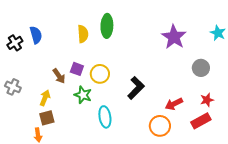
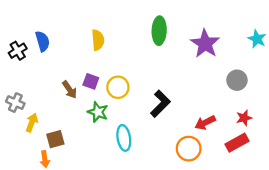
green ellipse: (107, 26) -> (159, 31), moved
yellow arrow: (45, 98) -> (32, 123), moved

